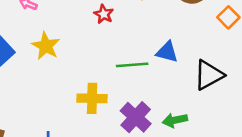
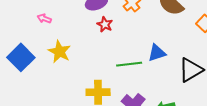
blue triangle: (167, 52) -> (157, 53), turned -30

